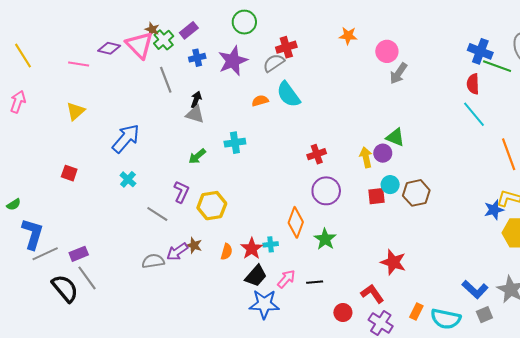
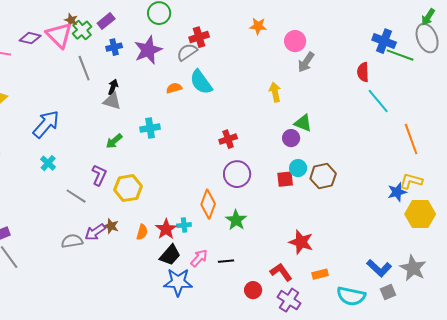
red semicircle: (473, 84) -> (363, 72), moved
yellow arrow: (366, 157) -> (275, 92), moved
orange rectangle: (416, 311) -> (320, 274), moved, turned 49

